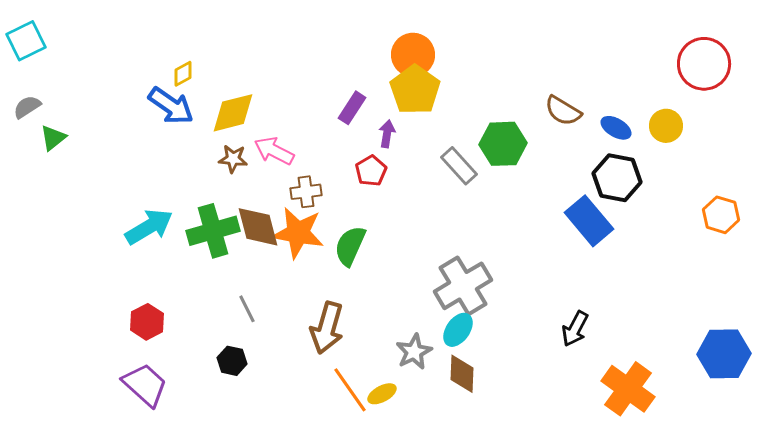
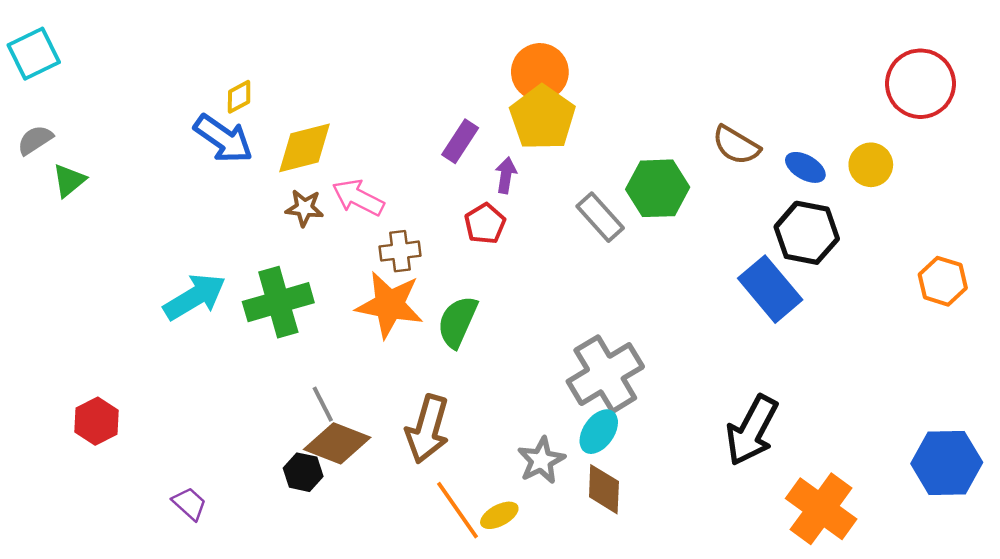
brown diamond: (258, 227) -> (337, 443), moved, turned -54
red hexagon: (147, 322) -> (97, 421), moved
black arrow: (575, 329) -> (752, 430), size x1.5
purple trapezoid: (145, 385) -> (189, 504), size x0.6

